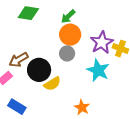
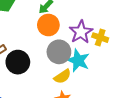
gray circle: (67, 53) -> (59, 52), moved, size x1.5
yellow semicircle: (52, 84) -> (62, 76), moved

